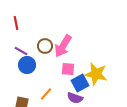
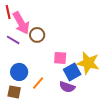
pink arrow: (63, 46) -> (21, 23), moved, turned -60
blue circle: (27, 65) -> (19, 72), moved

